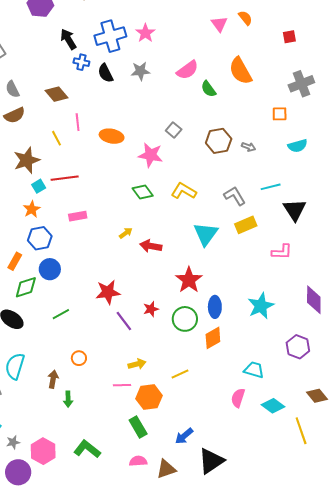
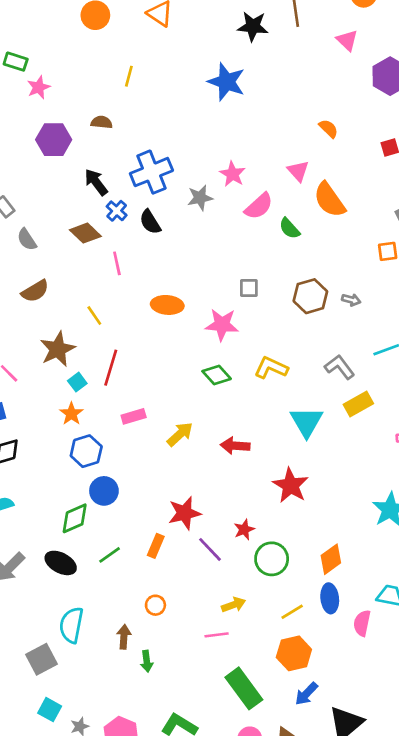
pink triangle: (219, 24) -> (298, 171), moved
pink star: (145, 33) -> (232, 174), moved
blue cross: (81, 62) -> (117, 211), turned 35
gray star: (140, 71) -> (200, 198), moved
gray semicircle: (12, 89) -> (27, 239), moved
brown diamond: (56, 94) -> (85, 233), moved
pink line: (78, 122) -> (117, 263), moved
gray square: (174, 130) -> (249, 288), turned -35
red line: (65, 178) -> (111, 368), turned -60
yellow arrow: (126, 233) -> (180, 434), moved, size x1.5
orange rectangle: (15, 261) -> (156, 546), moved
blue ellipse: (215, 307) -> (330, 598), moved
green line: (61, 314) -> (110, 555), moved
green circle: (185, 319) -> (272, 559), moved
orange hexagon: (149, 397) -> (294, 653), moved
pink semicircle: (238, 398) -> (362, 623), moved
green rectangle: (138, 427) -> (244, 688), size x1.4

